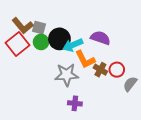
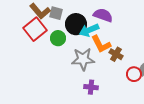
purple semicircle: (100, 38) -> (103, 15), moved
green circle: (41, 42) -> (58, 38), moved
red circle: (117, 70) -> (134, 74), moved

